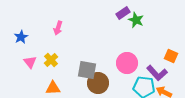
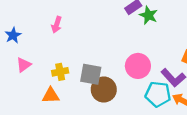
yellow cross: (51, 60) -> (60, 72), moved, turned 32
pink triangle: (30, 62) -> (24, 65), turned 32

